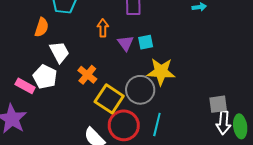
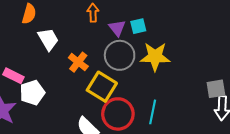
white pentagon: (45, 77) -> (32, 93), moved, turned 30
gray circle: (140, 90) -> (120, 55), moved

